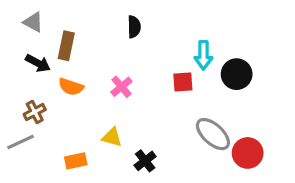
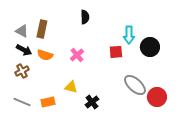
gray triangle: (33, 22) -> (22, 31), moved
black arrow: (38, 63) -> (24, 50), moved
gray line: (21, 142) -> (22, 102), moved, turned 48

